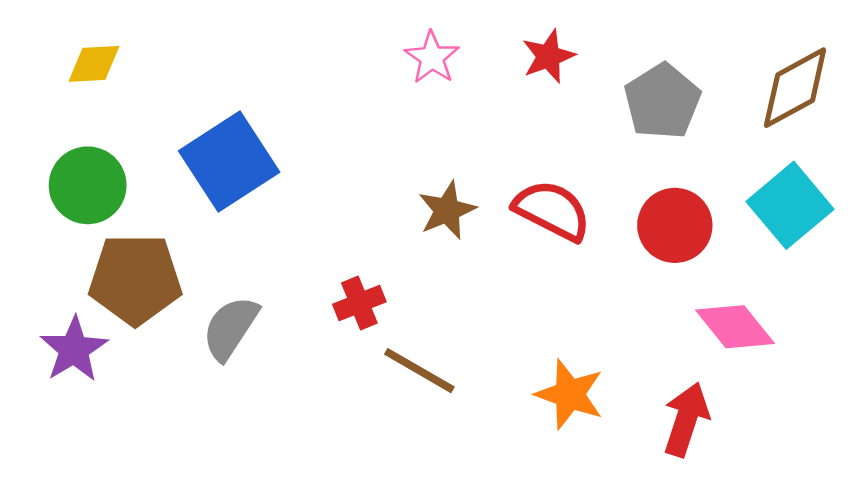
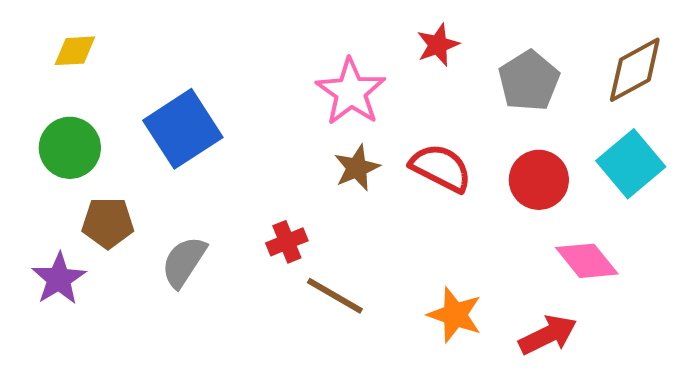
pink star: (432, 58) -> (351, 92), moved, size x1.6
brown pentagon: (135, 279) -> (108, 223), size x0.7
red arrow: (686, 419) -> (548, 335), turned 46

